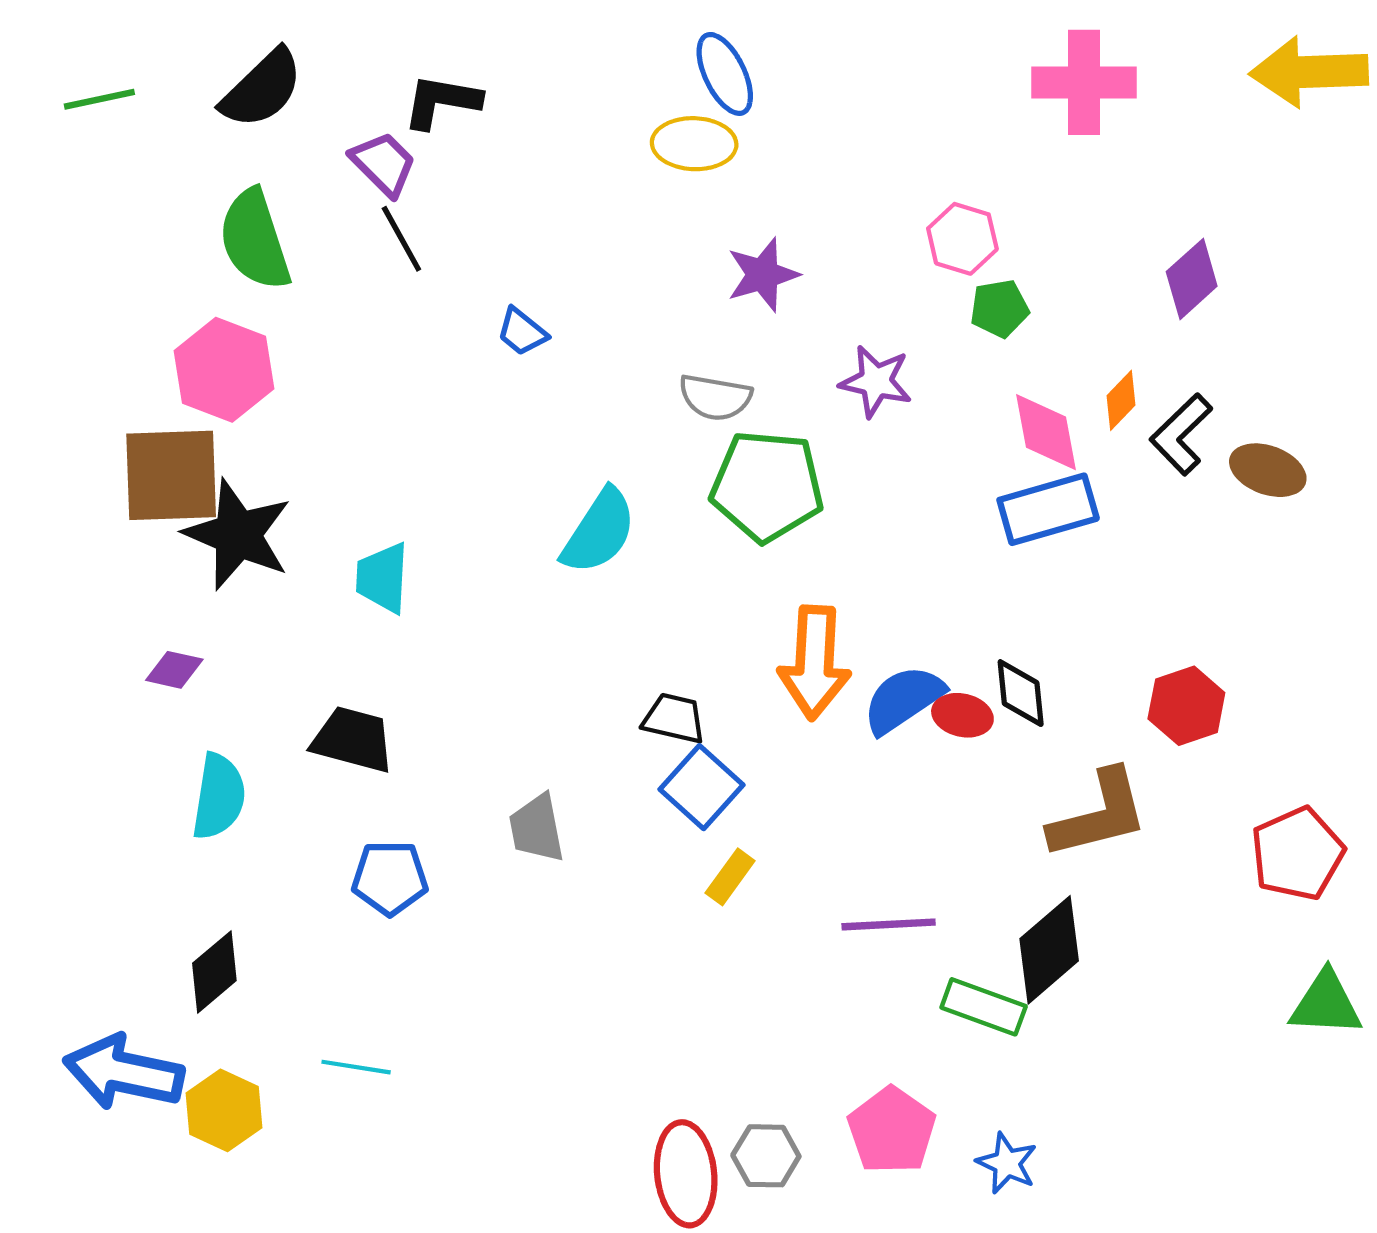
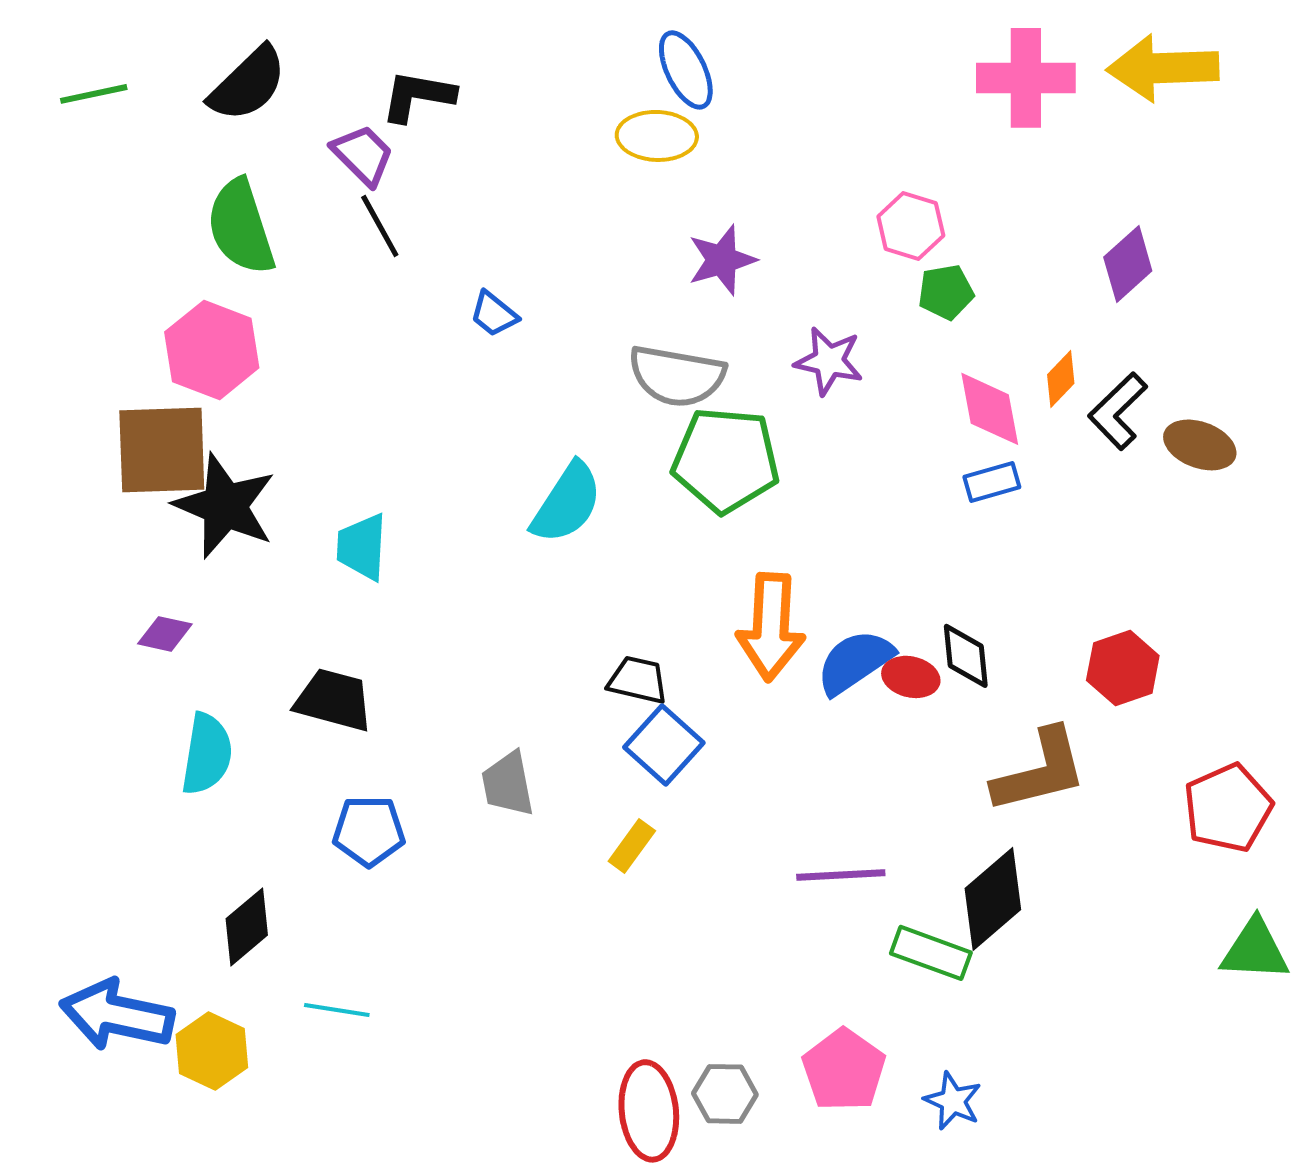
yellow arrow: (1309, 72) -> (1163, 68), moved
gray semicircle: (715, 397) -> (677, 376), size x1.4
blue rectangle: (1048, 509) -> (992, 482), size x0.6
yellow rectangle: (730, 877) -> (632, 846), moved
black diamond: (214, 972) -> (247, 927), moved

